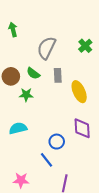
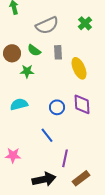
gray semicircle: (46, 48) -> (47, 25), turned -140
blue circle: (57, 142) -> (57, 107), moved
pink star: (21, 180) -> (13, 155), moved

